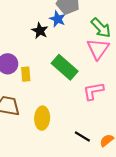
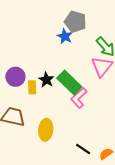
black star: (40, 31) -> (46, 80), moved
pink L-shape: (93, 91) -> (79, 98), moved, turned -35

